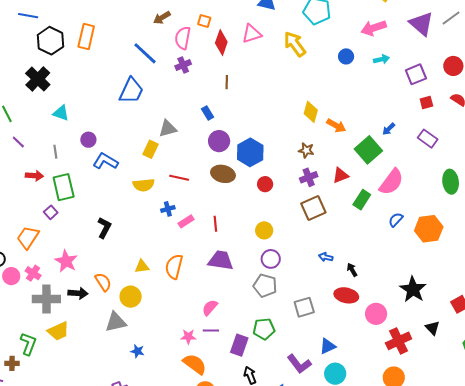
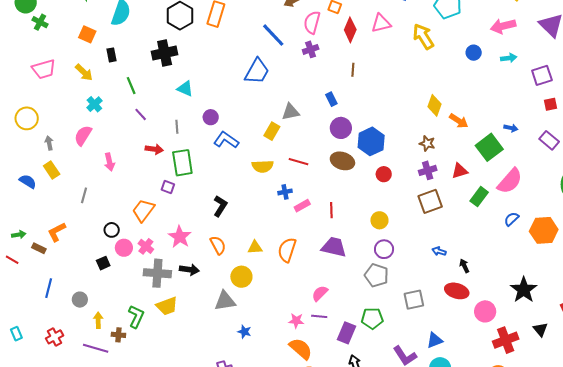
black cross: (38, 79) -> (165, 53), turned 30
blue arrow: (389, 129) -> (511, 128), turned -128
purple square: (51, 212) -> (168, 187), turned -32
orange semicircle: (103, 282) -> (218, 245), moved

